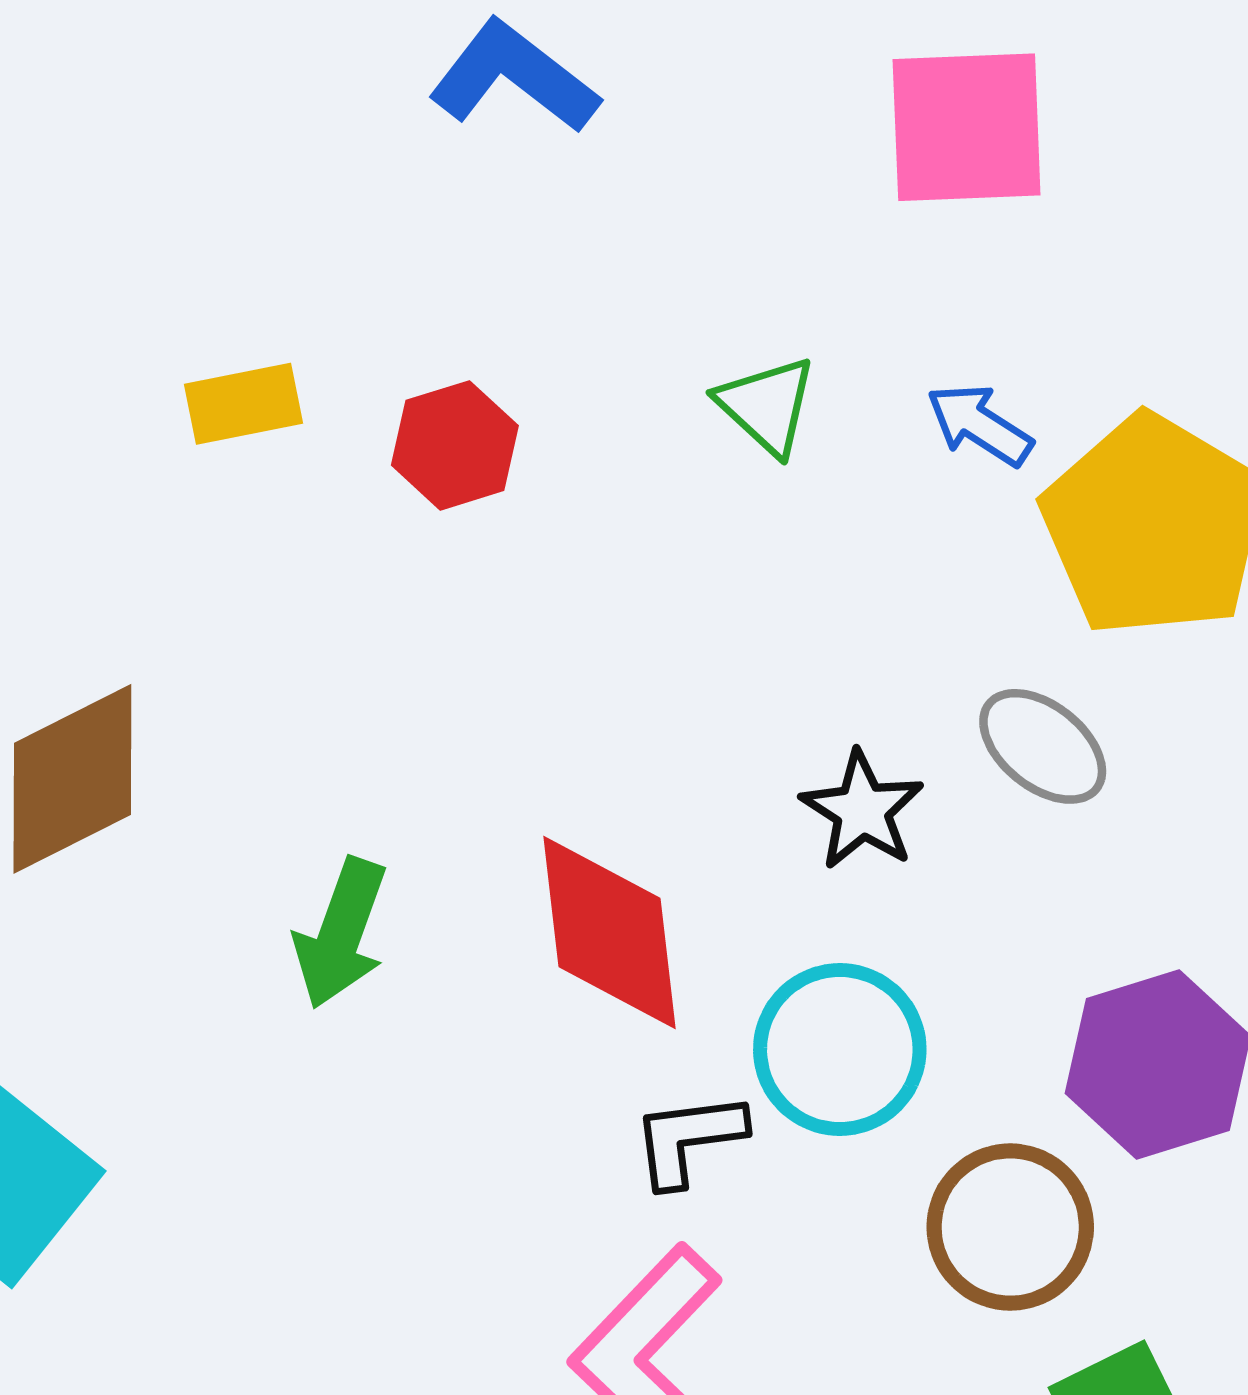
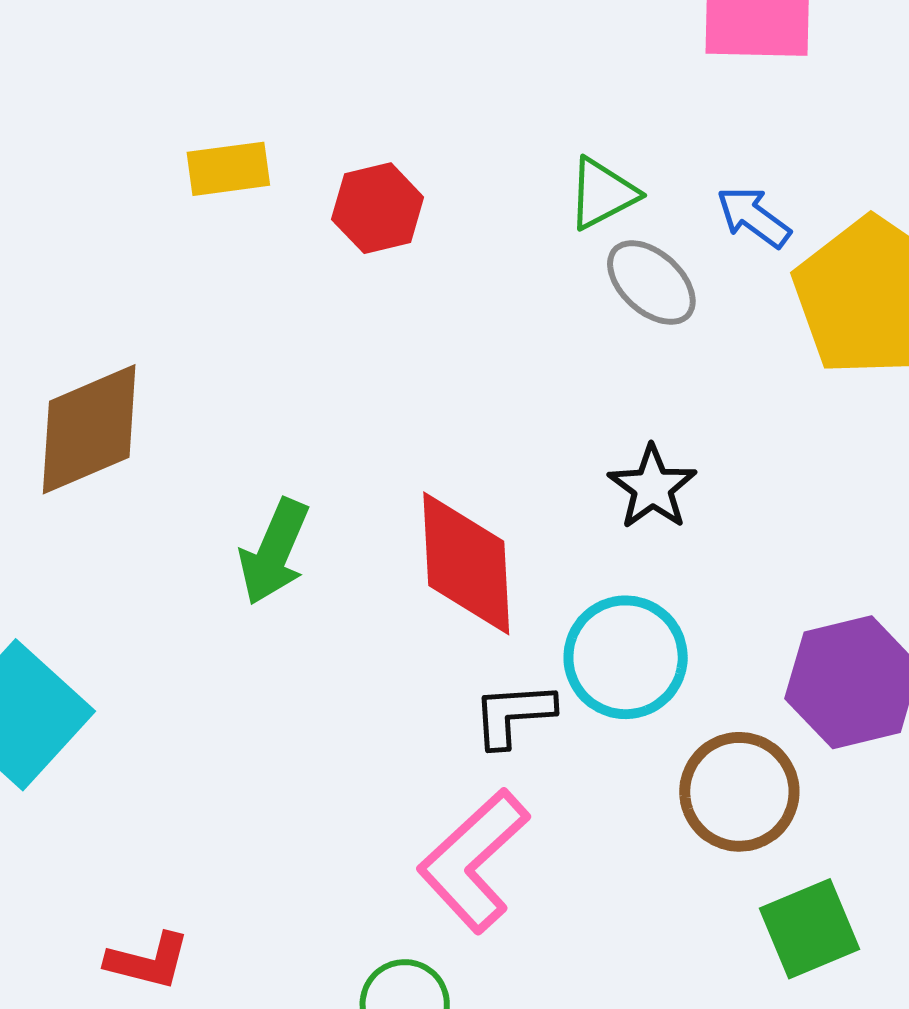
green triangle: (767, 405) -> (602, 194), turned 46
gray ellipse: (1043, 746) -> (651, 283), moved

